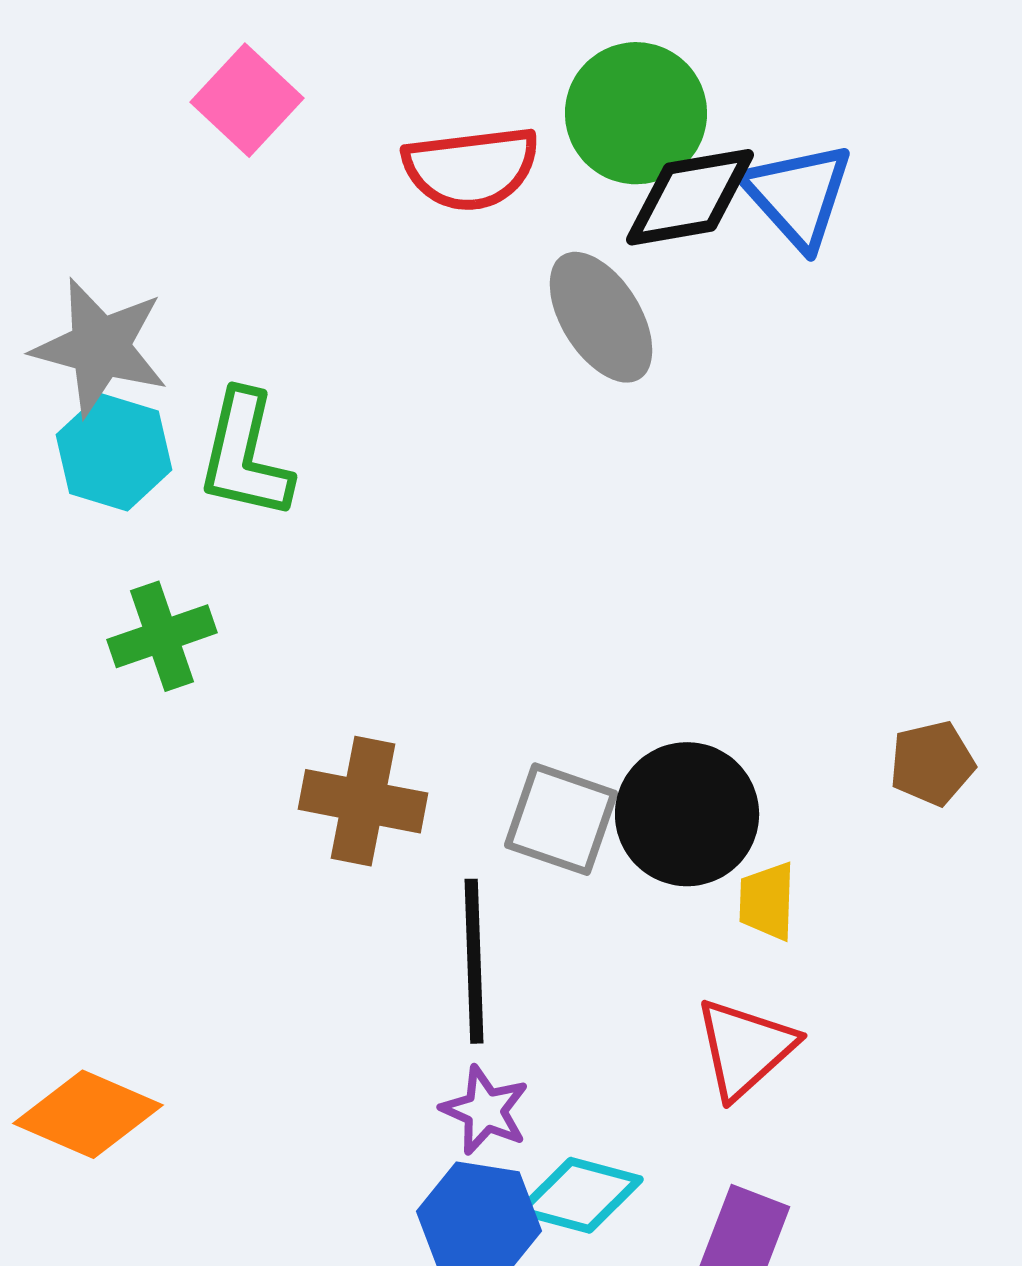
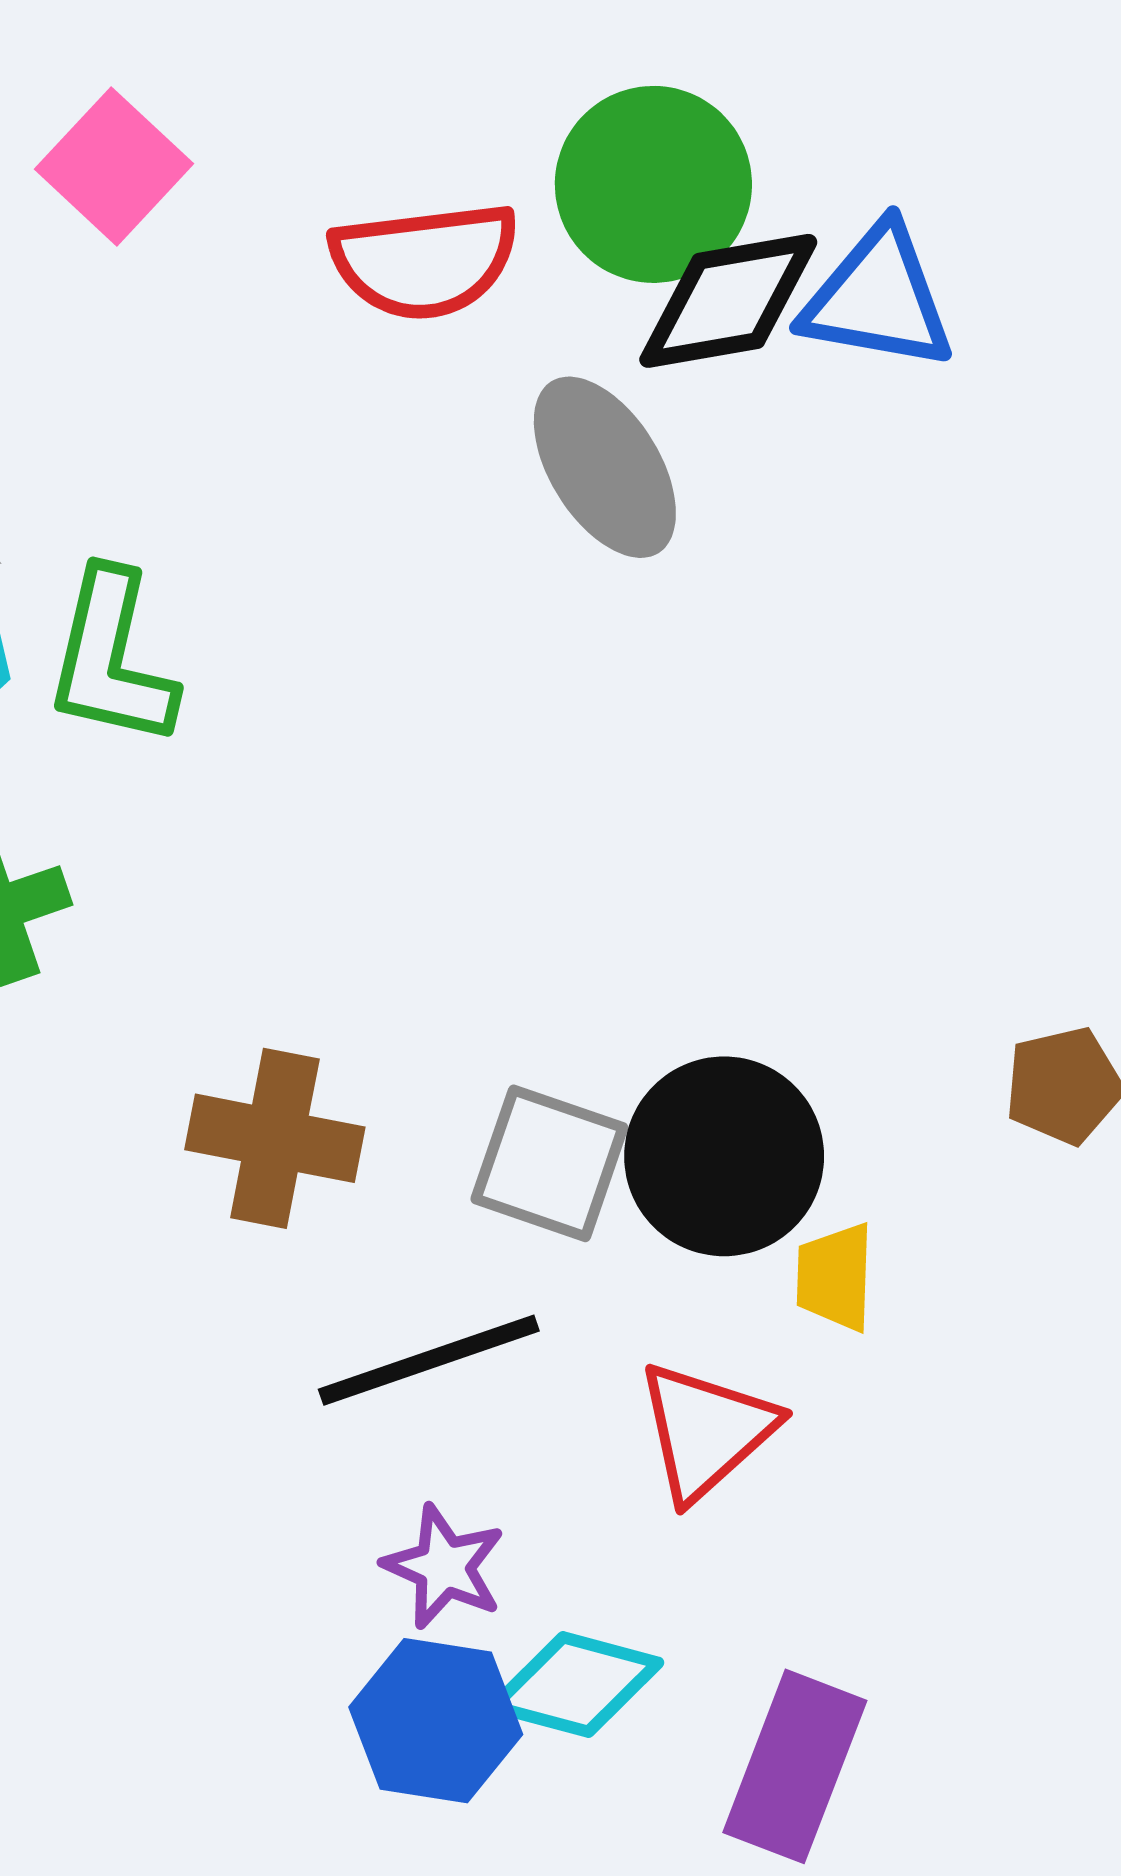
blue triangle: (798, 195) -> (878, 298), turned -38
black line: (474, 961) -> (429, 1360), turned 73
red triangle: (745, 1048) -> (706, 1431), moved

